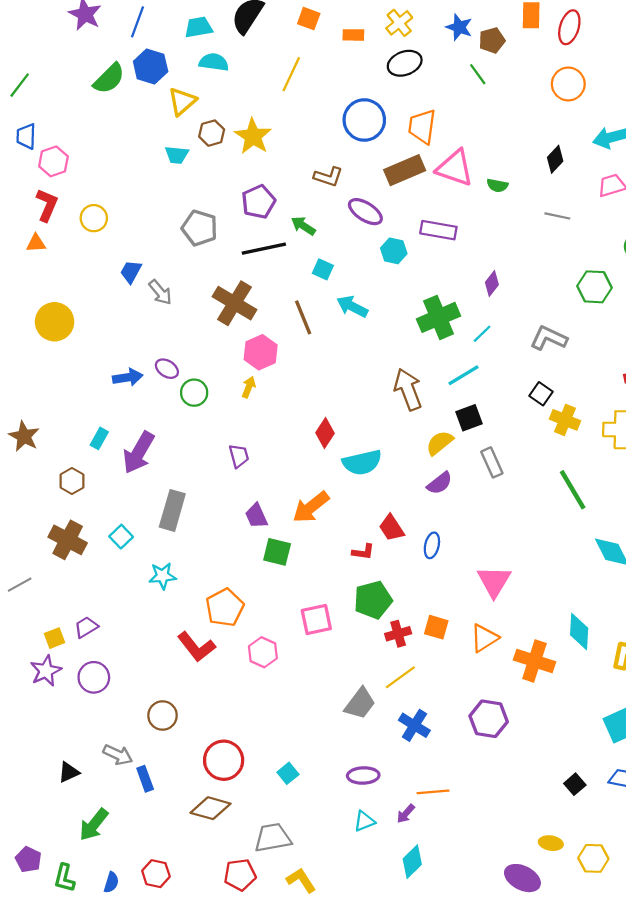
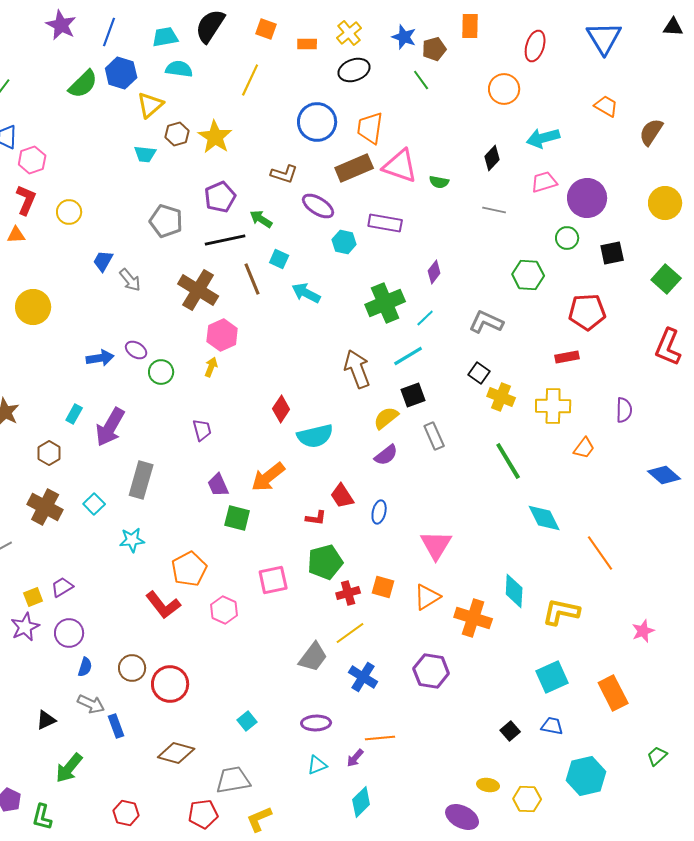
red ellipse: (569, 27) -> (535, 46), moved
brown line: (303, 317) -> (252, 279), moved
red circle: (224, 760) -> (170, 684), moved
yellow L-shape: (301, 880) -> (259, 819), turned -80
blue semicircle: (111, 882) -> (85, 667), moved

